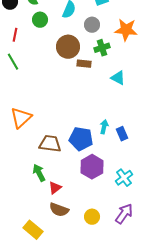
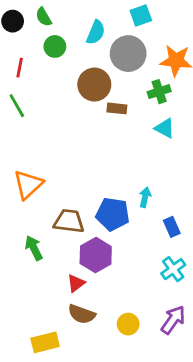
gray circle: (92, 25) -> (128, 54), size x1.6
green cross: (102, 48) -> (159, 92), moved
blue rectangle: (122, 134) -> (172, 227), moved
purple hexagon: (92, 167) -> (96, 255), moved
green arrow: (39, 173) -> (34, 248), moved
yellow rectangle: (33, 230) -> (45, 342), turned -54

